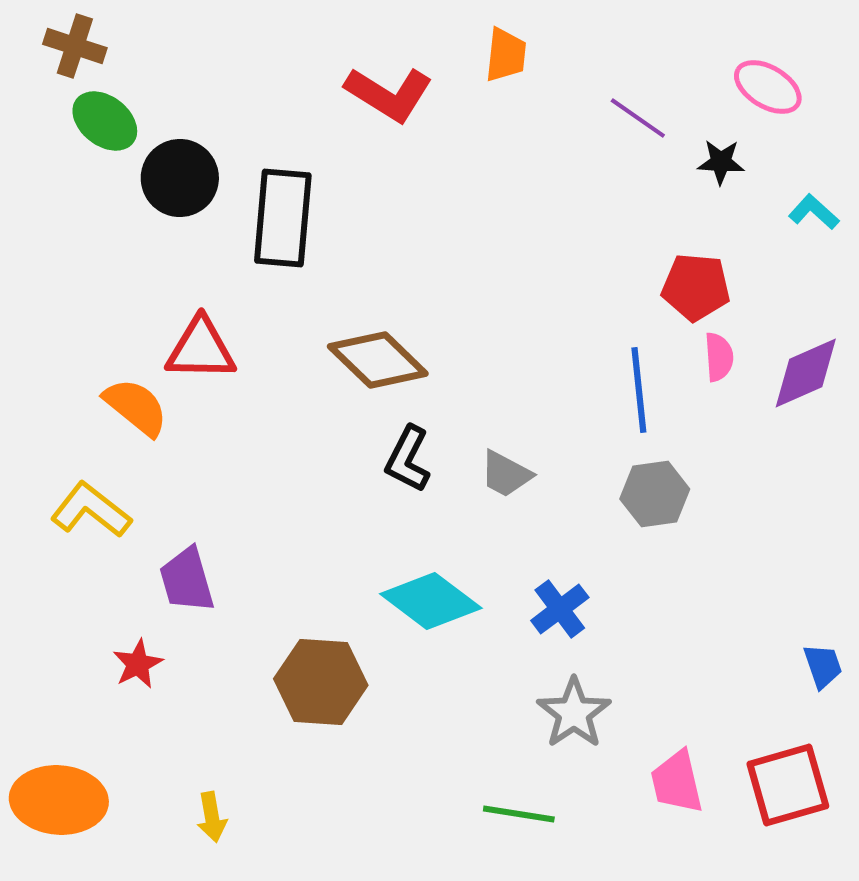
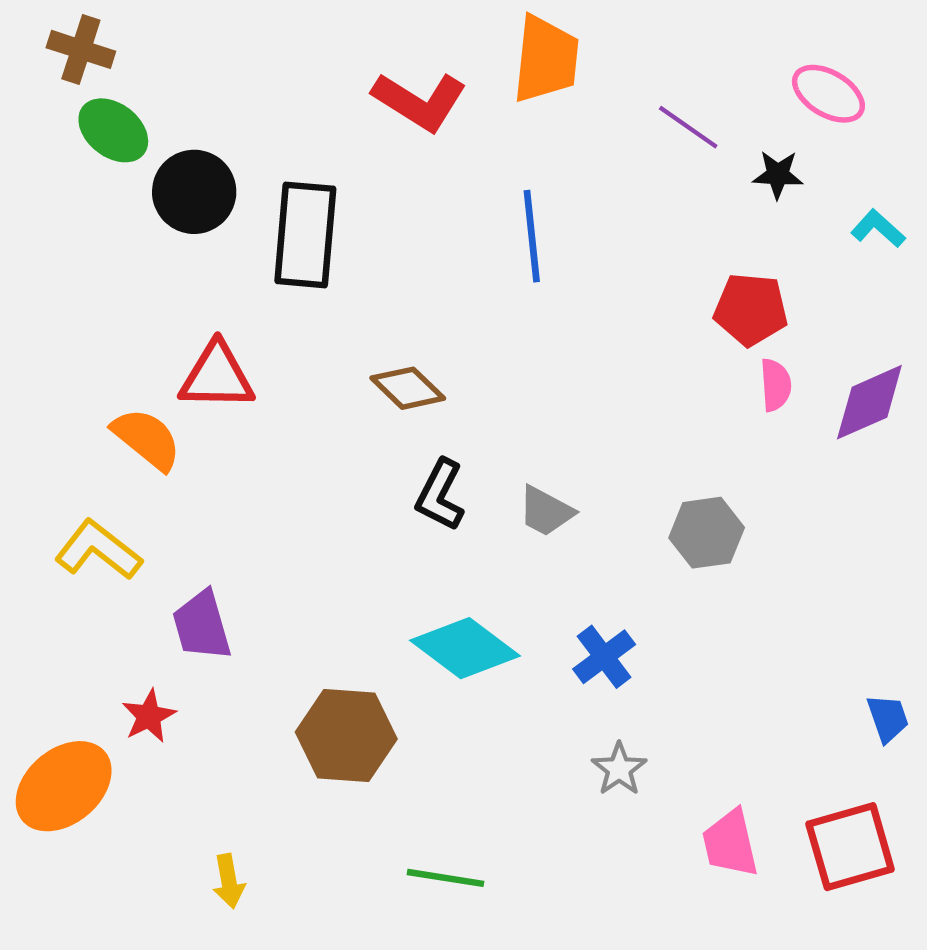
orange trapezoid: (506, 55) -> (546, 59), size x1.5
brown diamond: (378, 360) -> (408, 388), size x0.7
blue line: (639, 390) -> (532, 236), moved
gray star: (574, 713) -> (619, 769), size x0.7
orange ellipse: (59, 800) -> (64, 786), moved, turned -44
green line: (519, 814) -> (446, 878), moved

